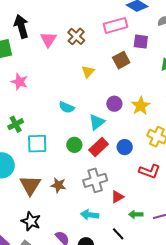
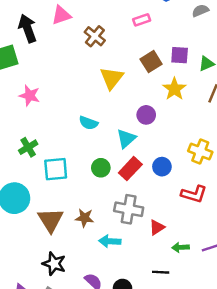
pink rectangle: (116, 25) -> (142, 20), size x0.6
pink triangle: (48, 39) -> (61, 15), moved, turned 42
purple square: (141, 42) -> (180, 55), moved
yellow triangle: (88, 72) -> (112, 78), size x1.5
yellow star: (141, 106) -> (174, 89), moved
gray cross: (95, 180) -> (129, 209), turned 30
cyan arrow: (90, 215) -> (110, 241), moved
black line: (118, 234) -> (161, 272), turned -40

